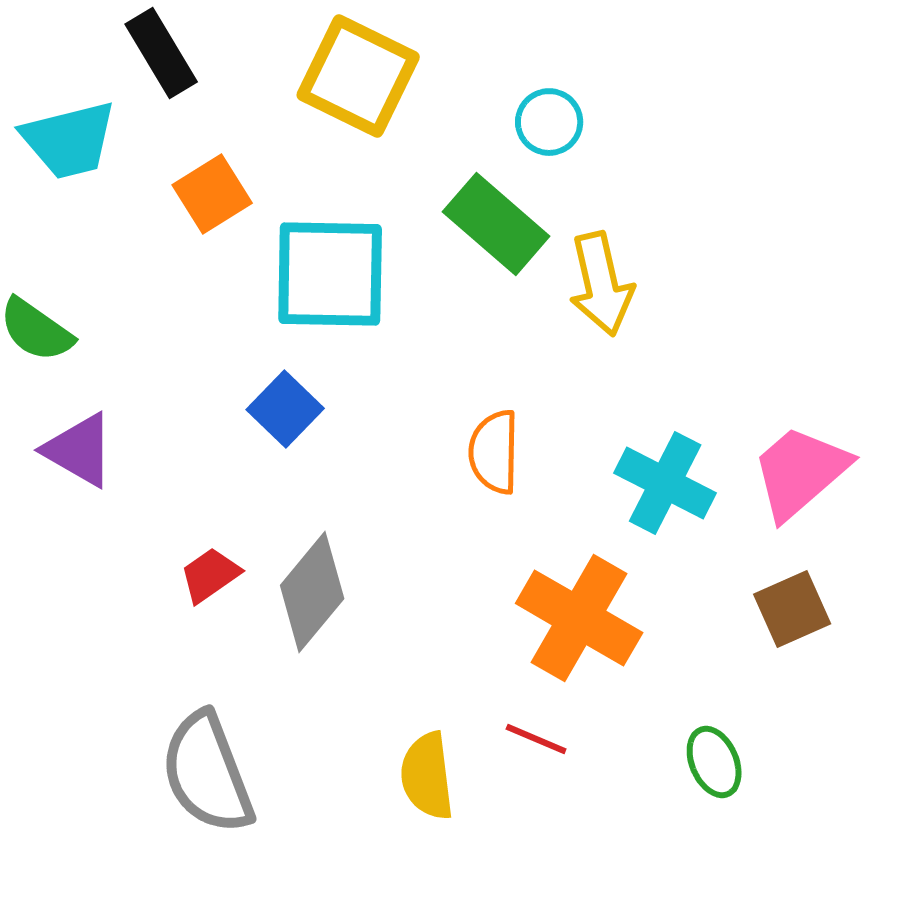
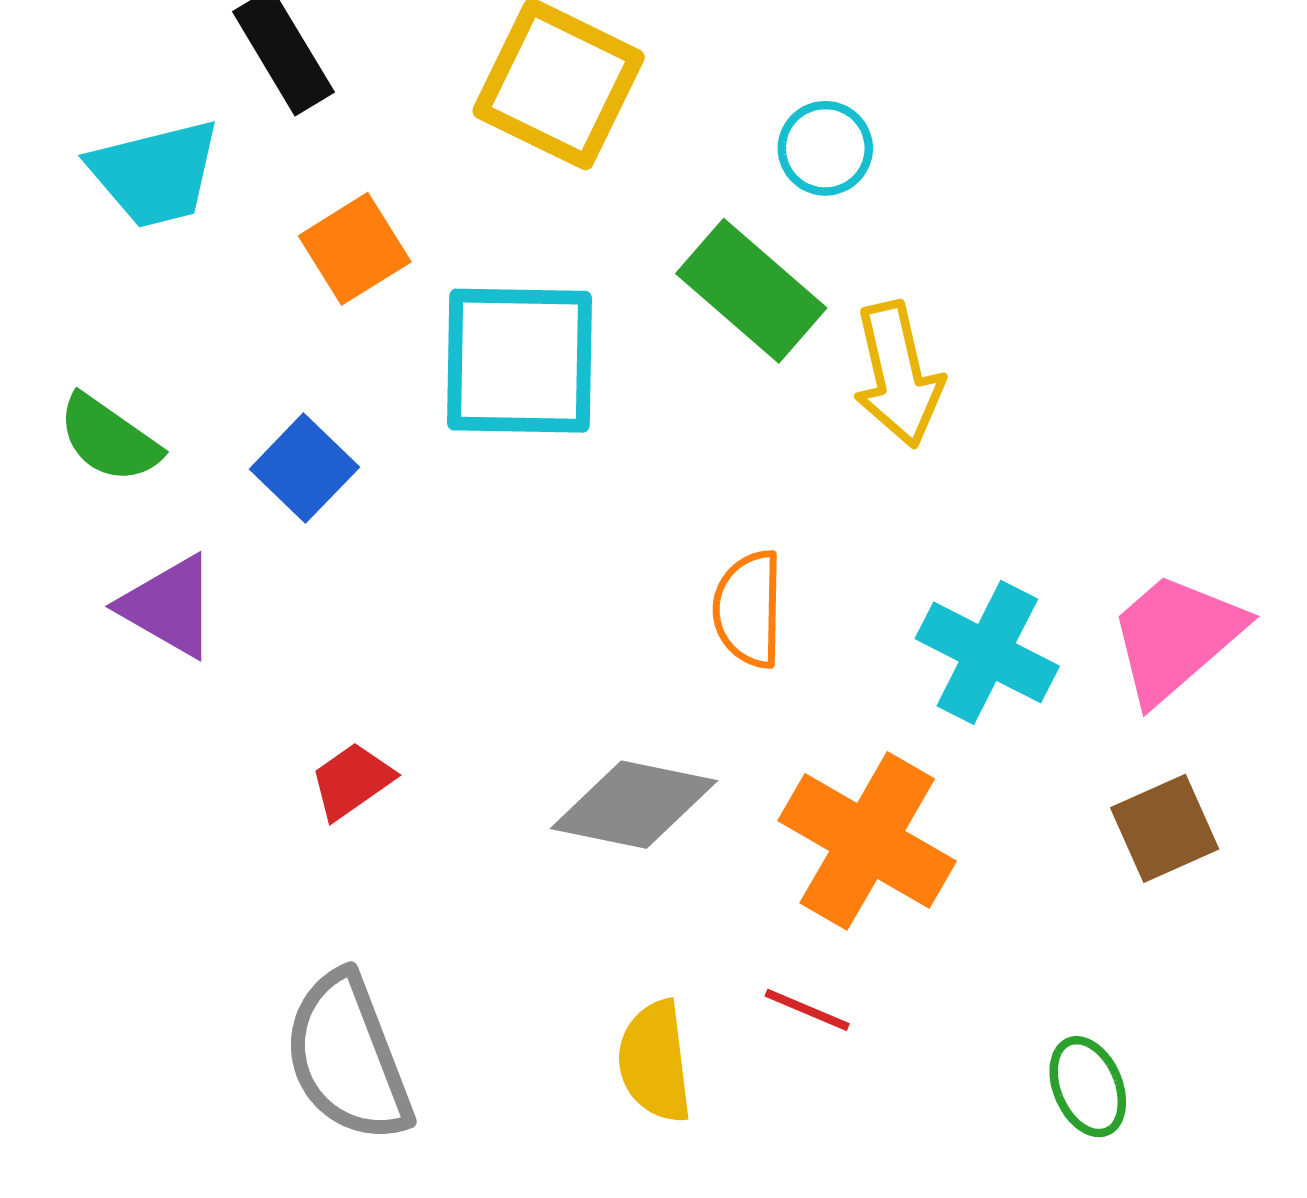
blue square: (285, 409) -> (304, 468), moved
gray diamond: (312, 592) -> (634, 805), moved, turned 62
green ellipse: (714, 762) -> (1088, 1087), moved

